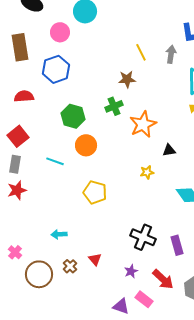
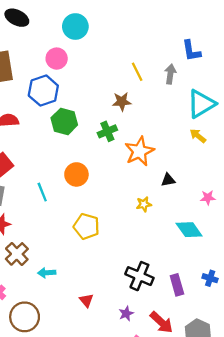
pink circle: (60, 32) -> (57, 59), moved
green hexagon: (73, 116) -> (64, 121), moved
cyan line: (55, 161) -> (42, 192), turned 48
brown cross: (70, 266) -> (17, 254), moved, size x1.5

